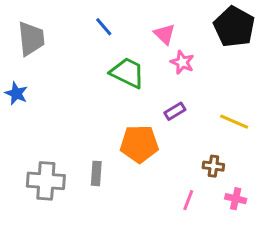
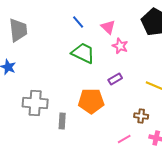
blue line: (104, 27) -> (78, 22), moved
gray cross: (46, 181) -> (35, 103), moved
pink line: (188, 200) -> (124, 139), turned 40

